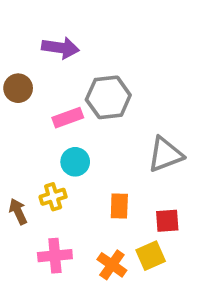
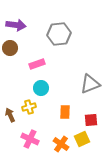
purple arrow: (60, 48) -> (16, 25), moved
gray hexagon: (108, 97) -> (59, 34), moved
pink cross: (55, 256) -> (30, 139), turned 30

